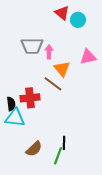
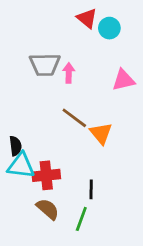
orange triangle: (62, 69) -> (101, 133), moved
red cross: (30, 98) -> (46, 175), moved
black line: (64, 143) -> (91, 189), moved
brown semicircle: (34, 149) -> (48, 209), turned -96

